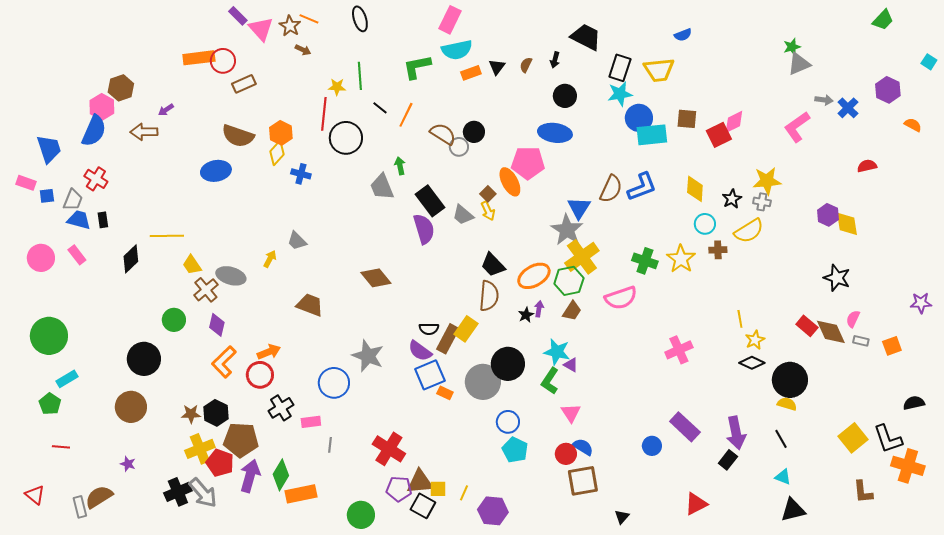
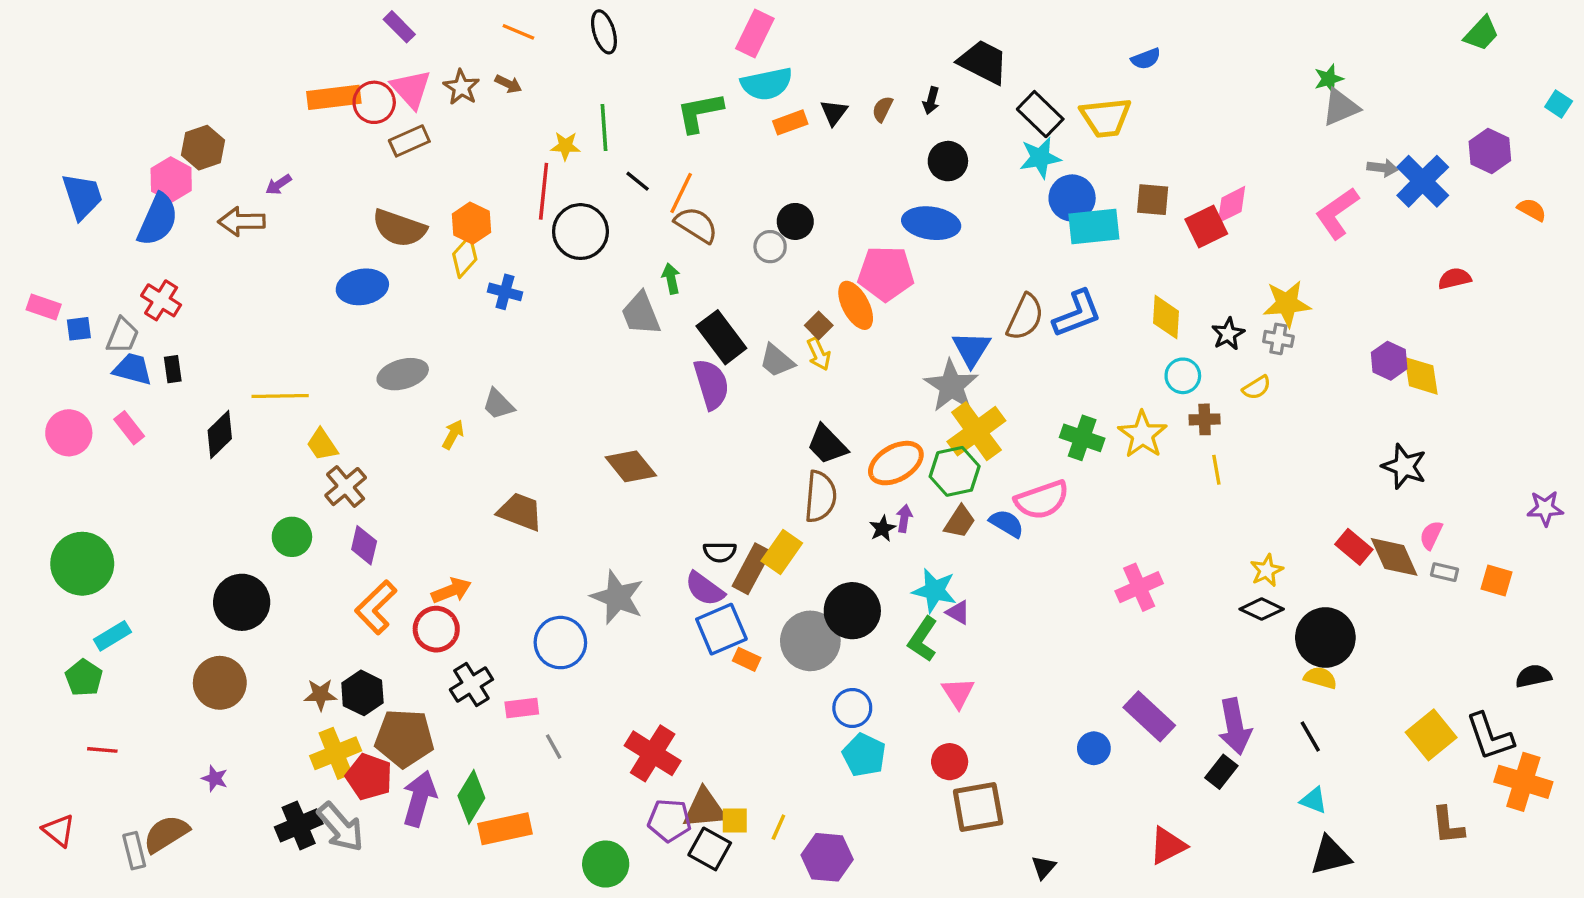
brown star: (290, 26) -> (461, 87), moved
pink triangle: (261, 29) -> (411, 89), moved
black rectangle: (620, 68) -> (1040, 114), turned -64
blue cross: (848, 108) -> (1423, 181), size x1.5
brown semicircle: (443, 134) -> (696, 225), moved
blue trapezoid: (49, 149) -> (82, 196), moved
yellow semicircle: (749, 231) -> (1257, 388), size x0.6
gray ellipse: (231, 276) -> (403, 374), moved, turned -32
yellow line: (740, 319) -> (1216, 470), moved
orange square: (892, 346) -> (1497, 580), turned 36
gray line: (330, 445) -> (554, 747), turned -35
blue semicircle: (583, 447) -> (1007, 523), moved

